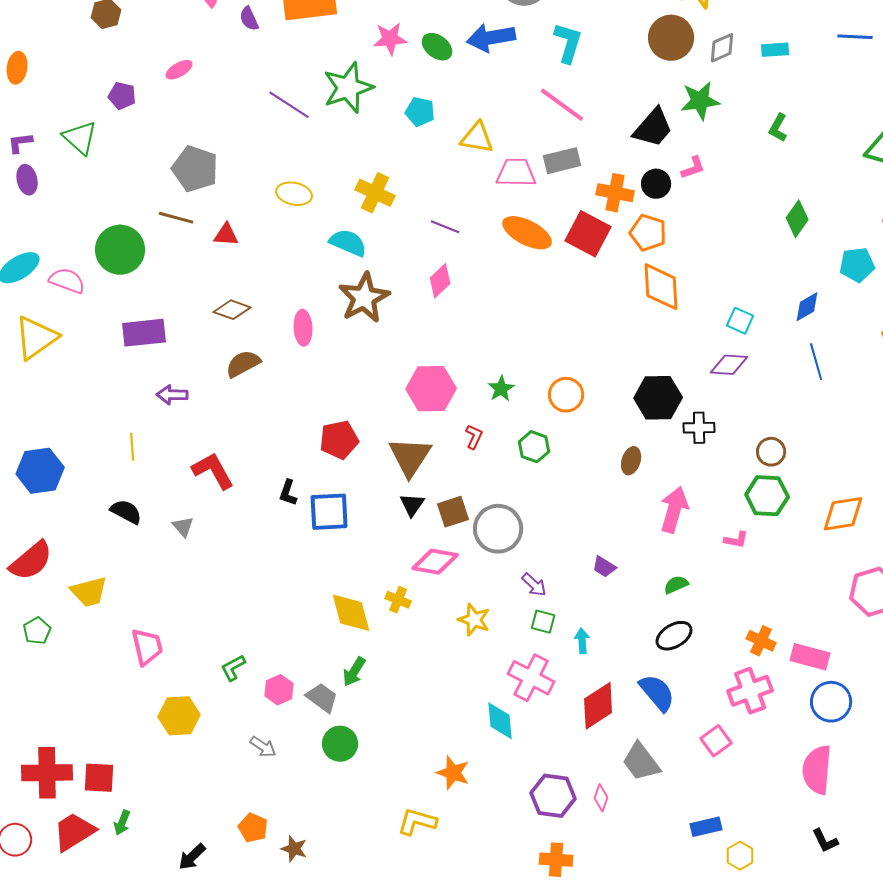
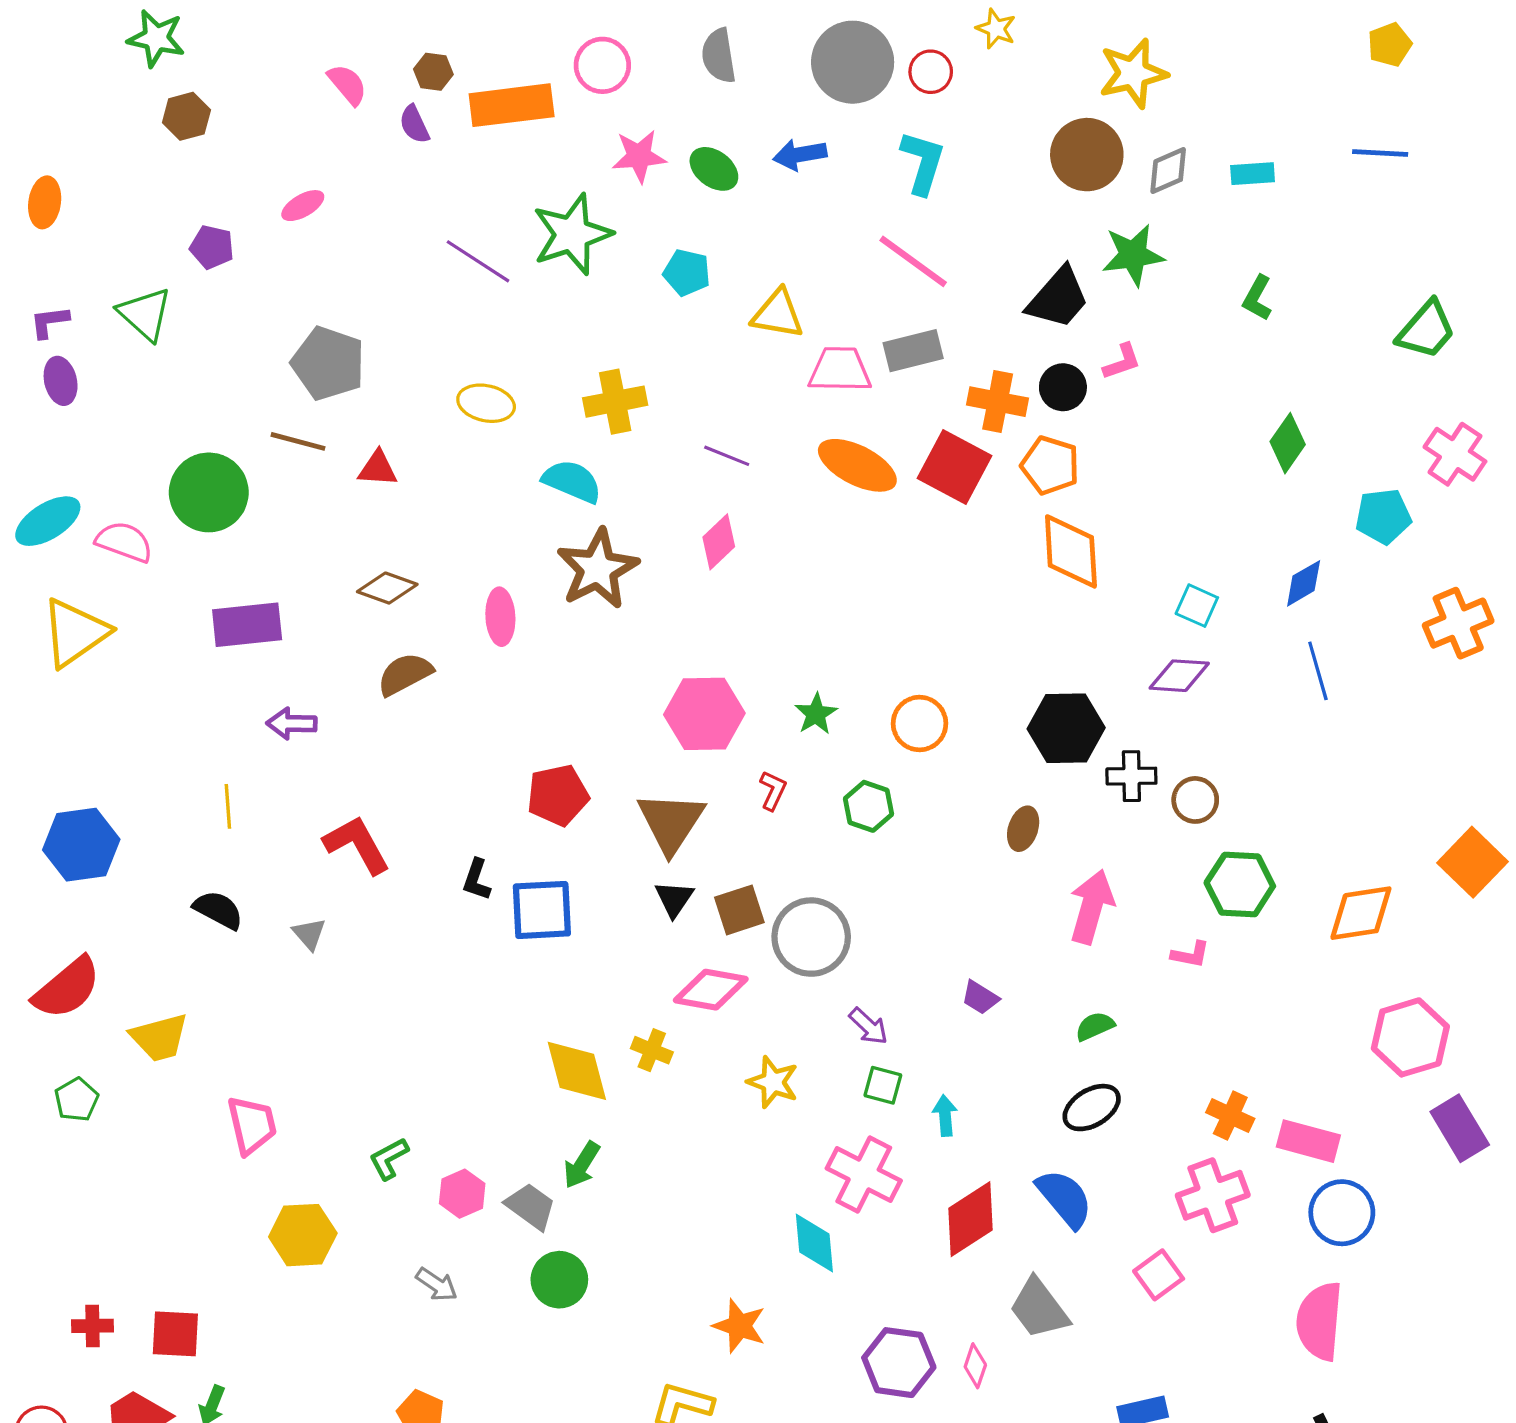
blue arrow: (491, 38) -> (800, 155), size x0.7
yellow cross: (375, 193) -> (615, 402), turned -36
brown circle: (771, 452) -> (1195, 800), moved
red cross: (47, 773) -> (92, 1326), size x0.5

